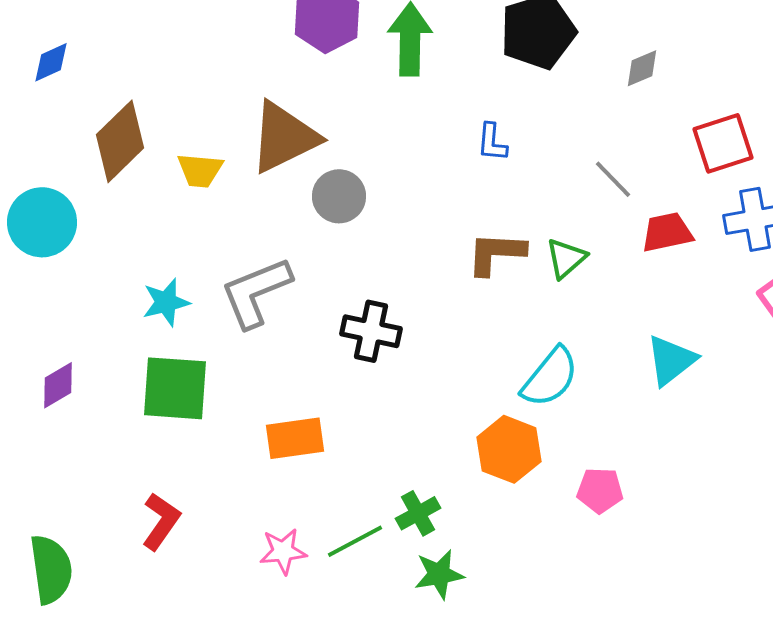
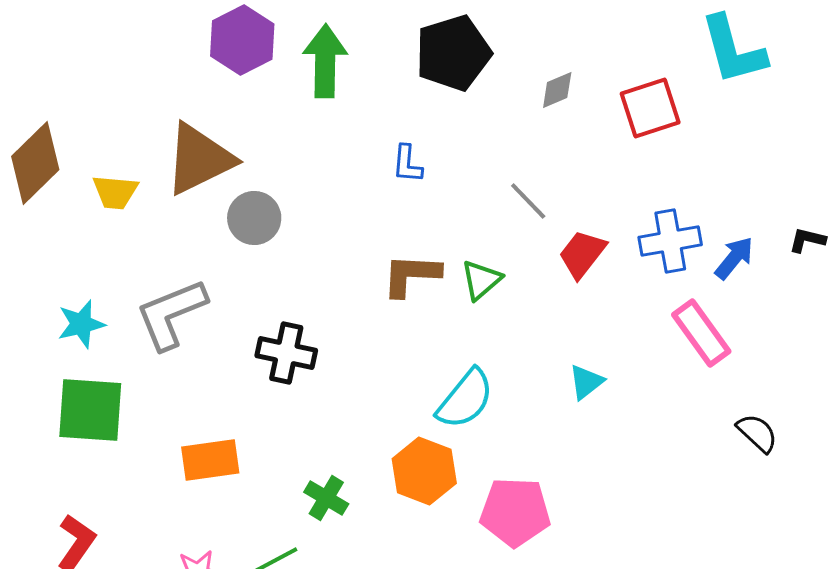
red square: (723, 143) -> (650, 108), moved
red trapezoid: (667, 232) -> (582, 254), turned -40
cyan triangle: (671, 360) -> (586, 382), size x0.7
pink pentagon: (600, 490) -> (515, 512), size x1.5
green cross: (418, 513) -> (326, 498), moved, turned -30

